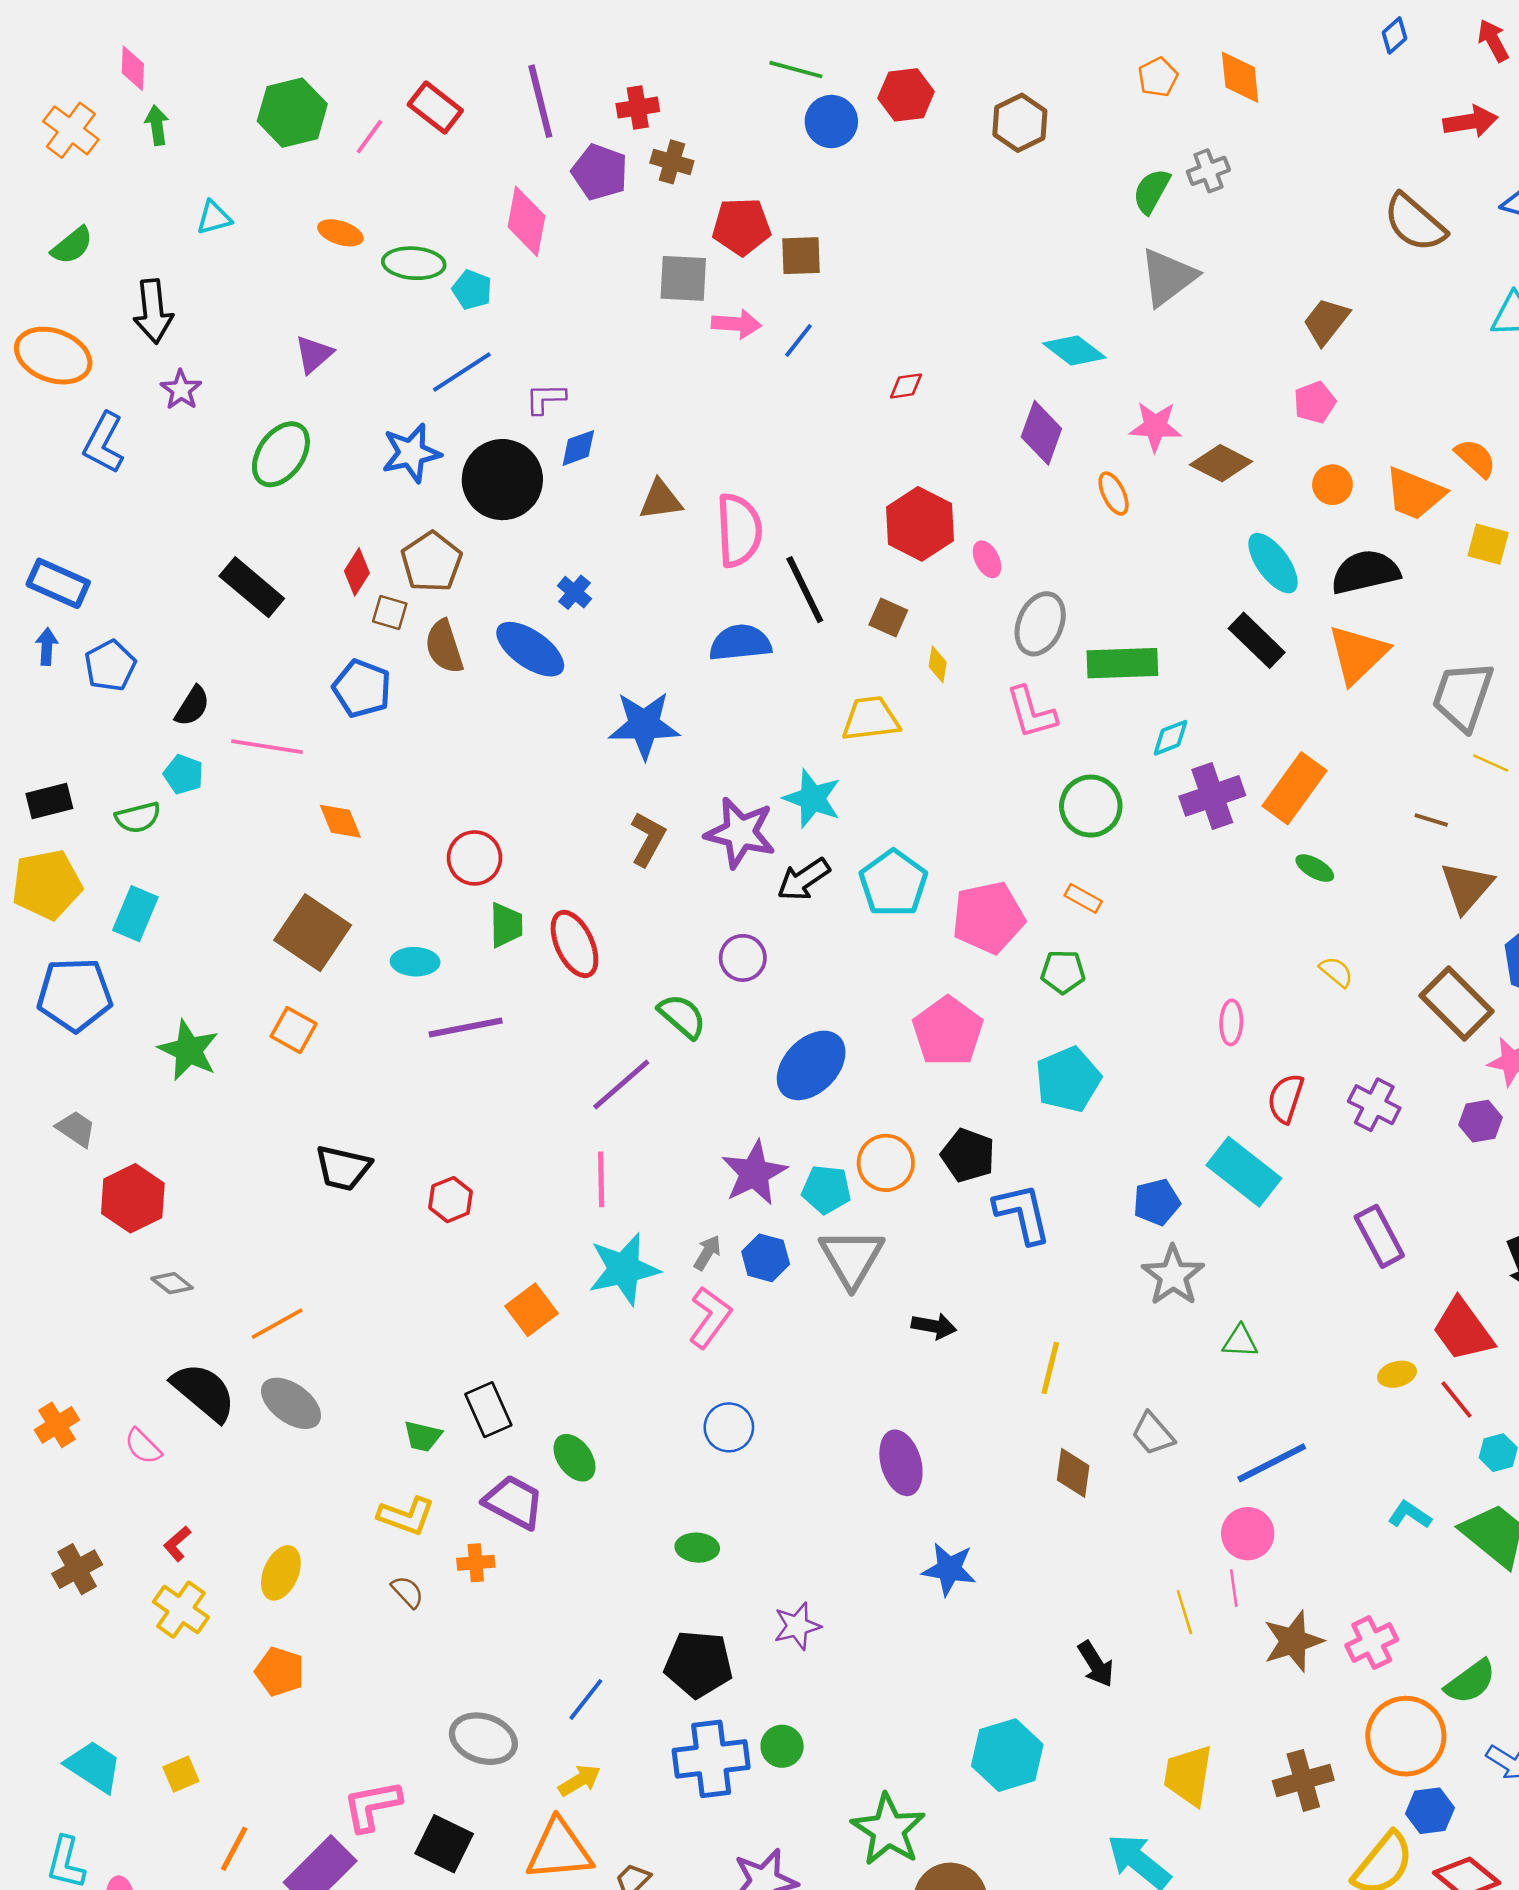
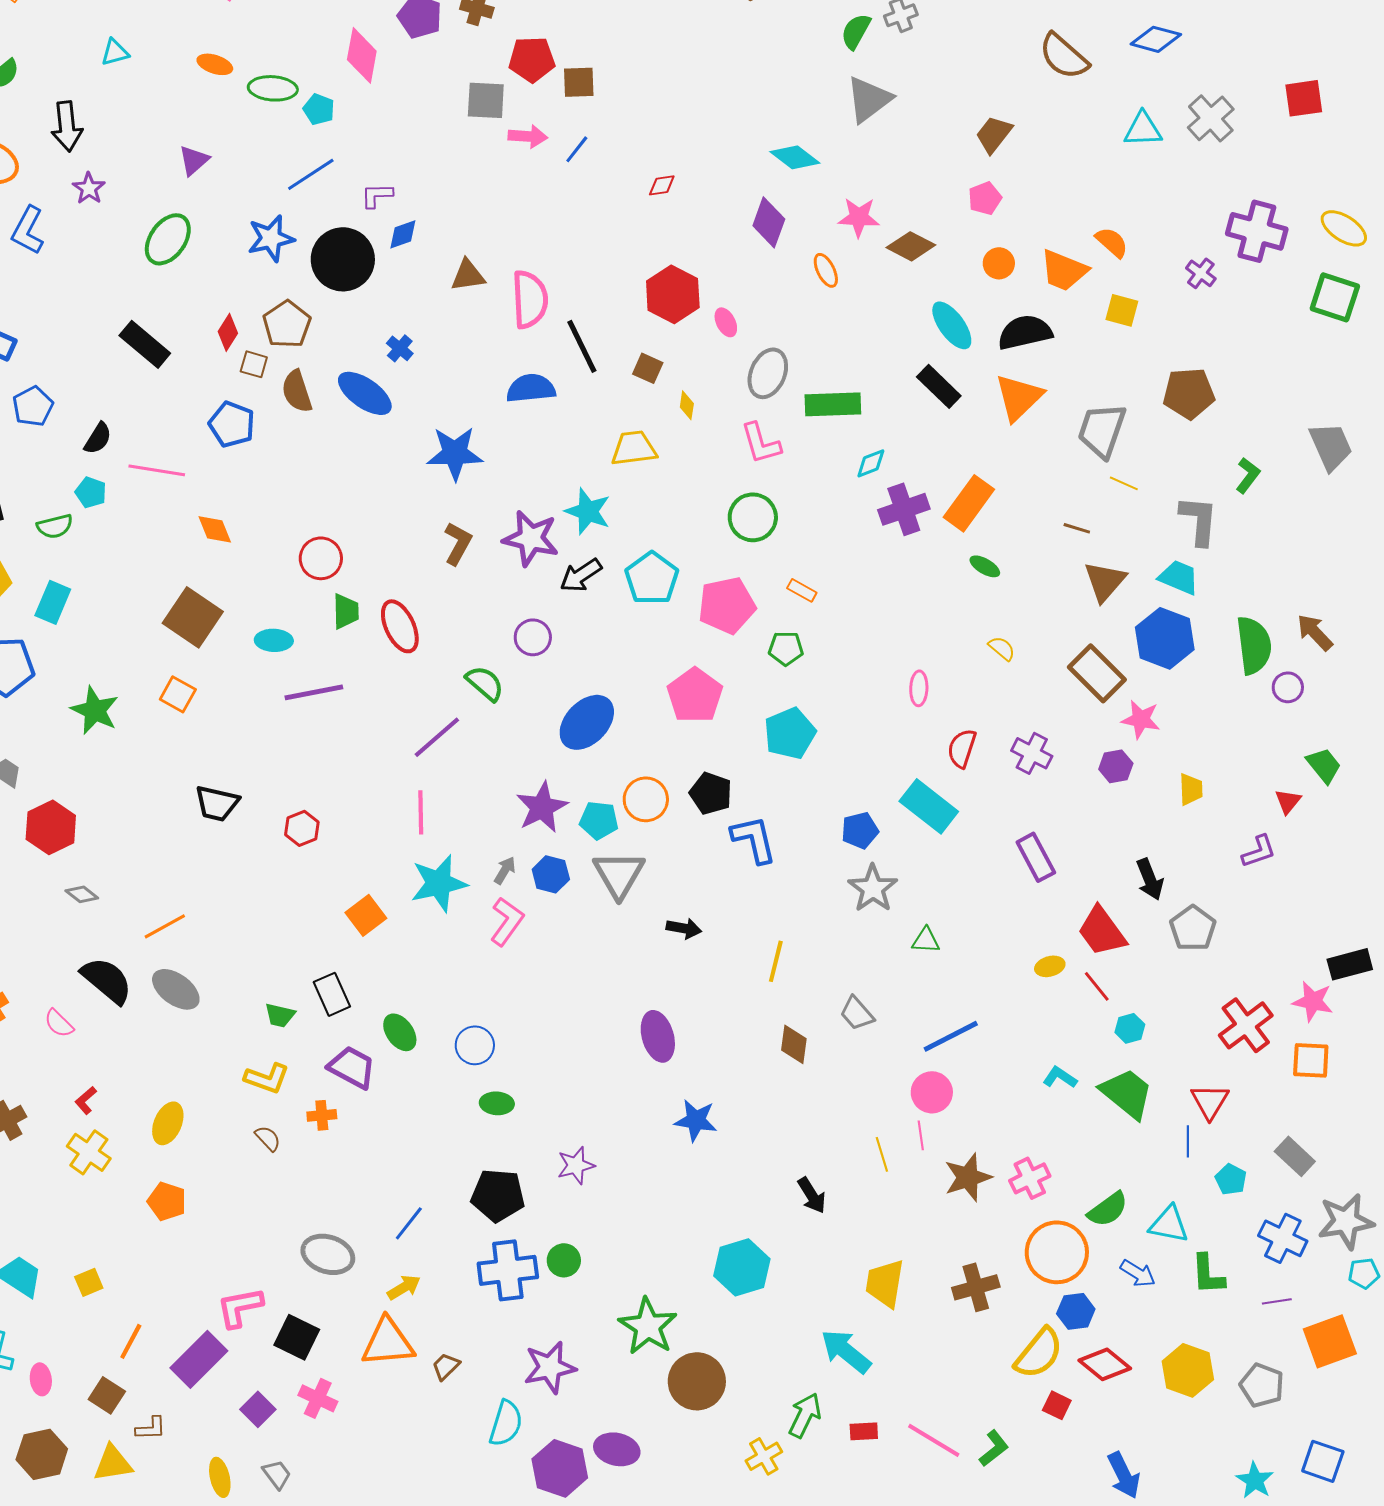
green circle: (1091, 806) -> (753, 517), moved
blue circle: (729, 1427) -> (475, 1045), moved

